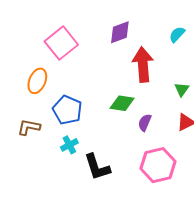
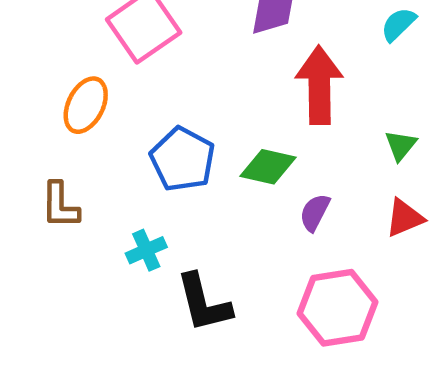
blue pentagon: (67, 110) -> (183, 159), moved
brown L-shape: (29, 127) -> (60, 205), turned -105

